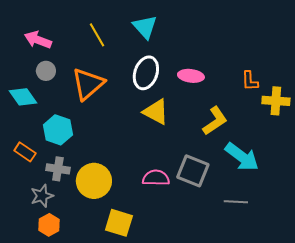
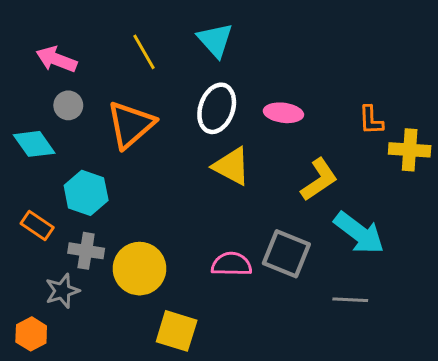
orange hexagon: (49, 225) -> (31, 334), moved

